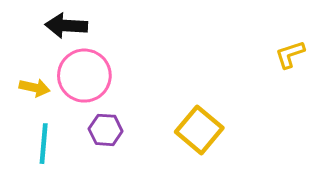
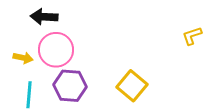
purple hexagon: (106, 130) -> (70, 86), size x1.5

